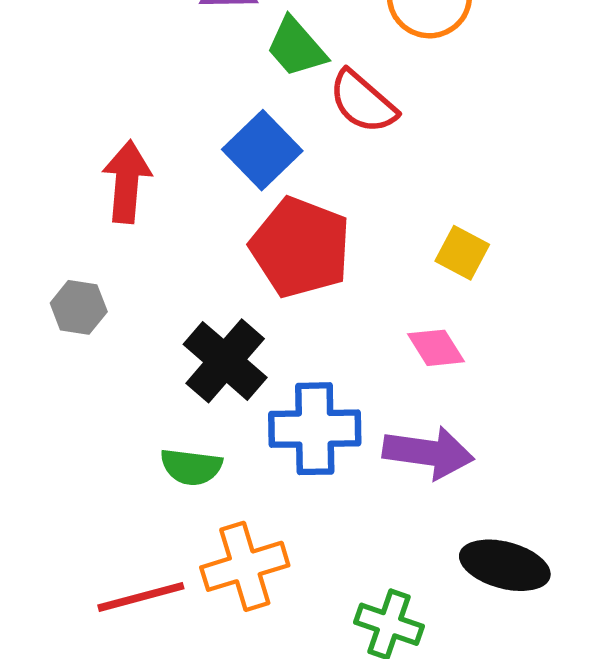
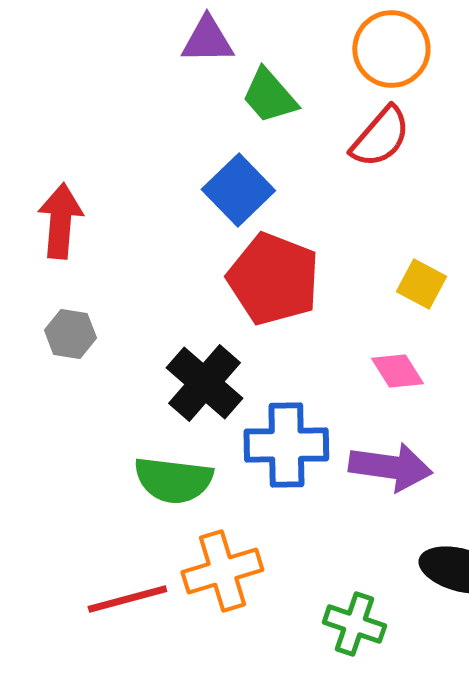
red semicircle: (363, 102) -> (380, 137), moved, turned -90
red arrow: (127, 182) -> (60, 221), moved
green semicircle: (191, 467) -> (173, 480), size x1.4

